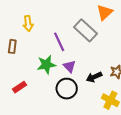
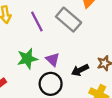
purple line: (59, 42) -> (37, 21), moved

